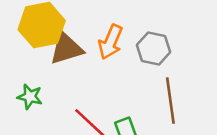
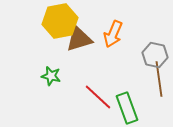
gray hexagon: (154, 48) -> (155, 55), moved

